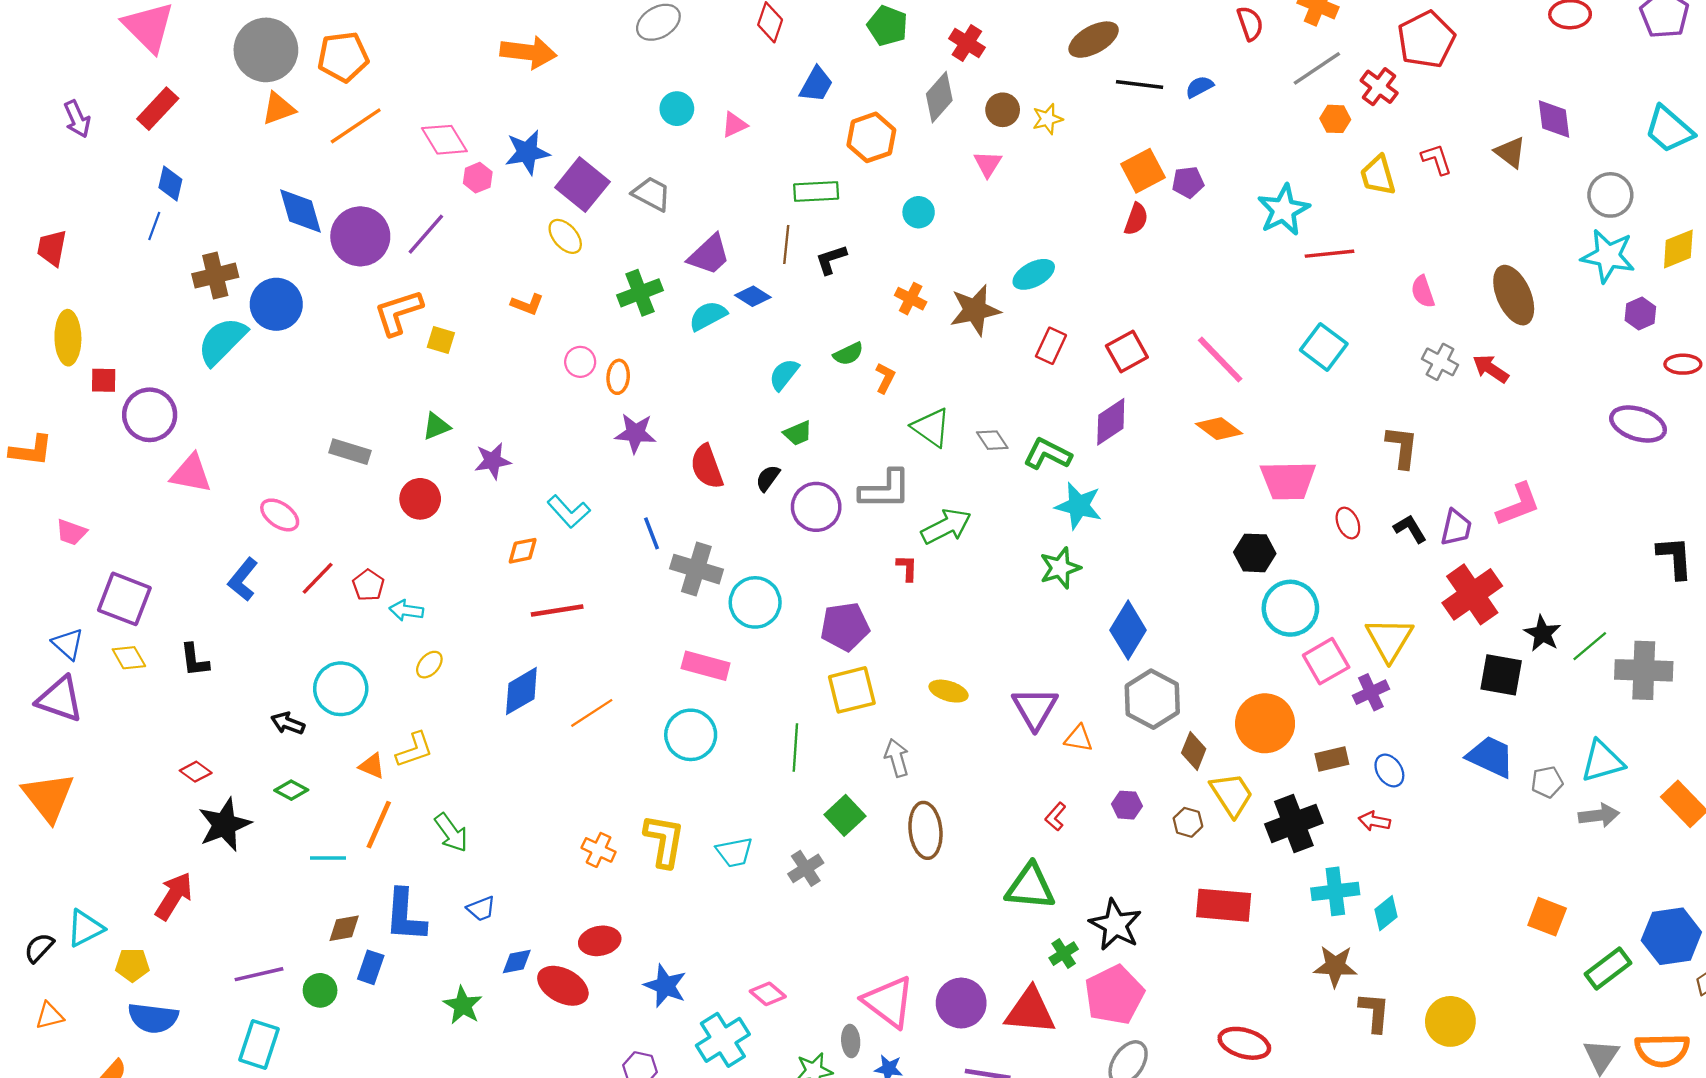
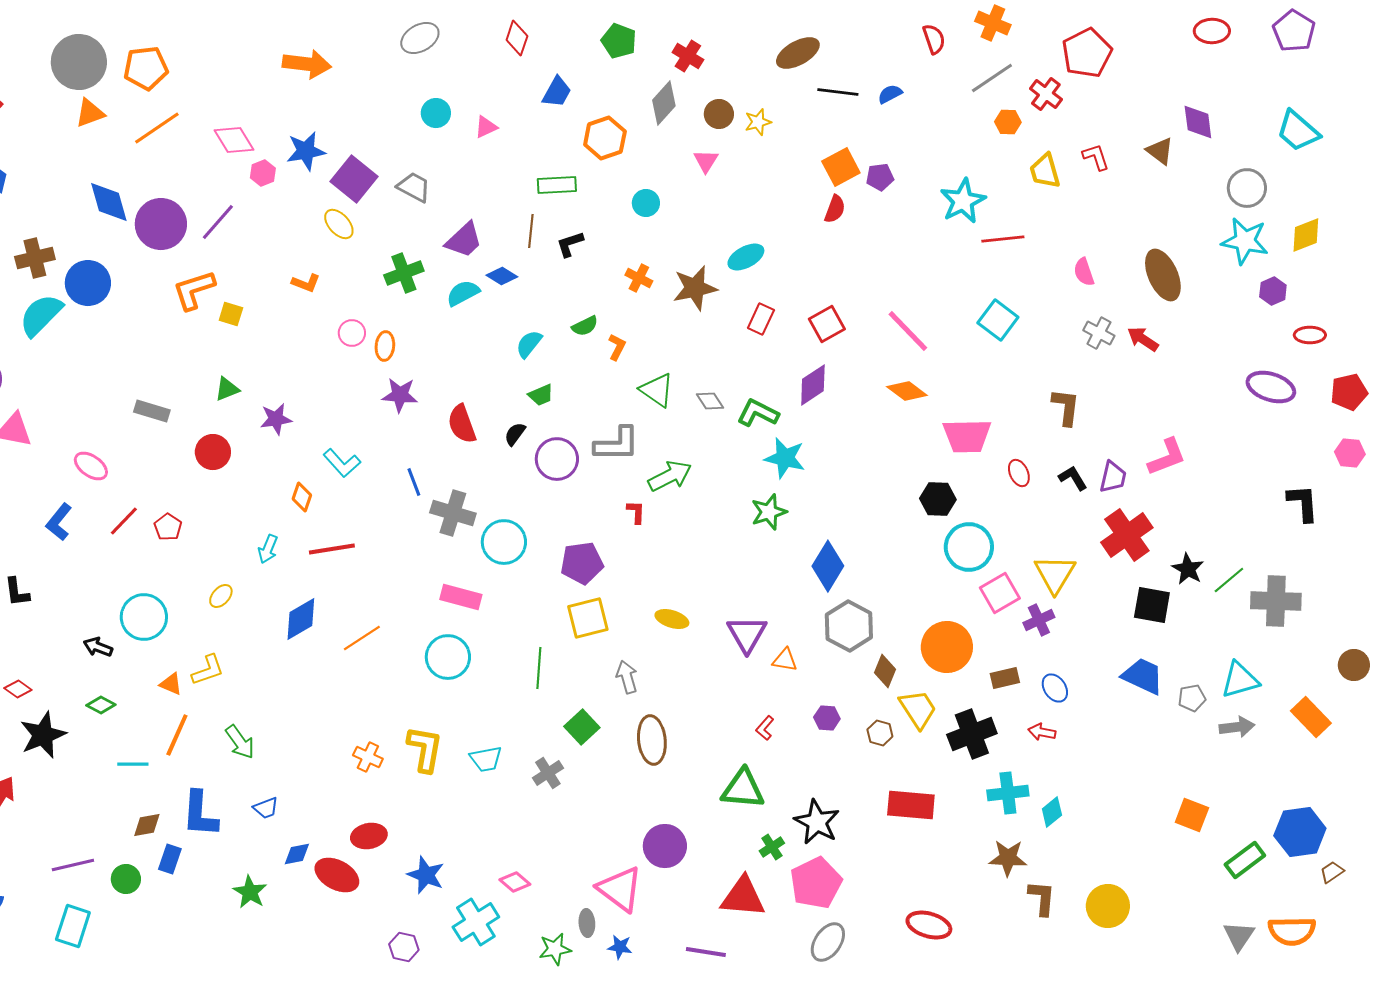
orange diamond: (523, 551) -> (302, 497), turned -60
cyan arrow: (406, 610) -> (268, 549), moved, turned -76
purple circle: (961, 1003) -> (665, 846), moved

